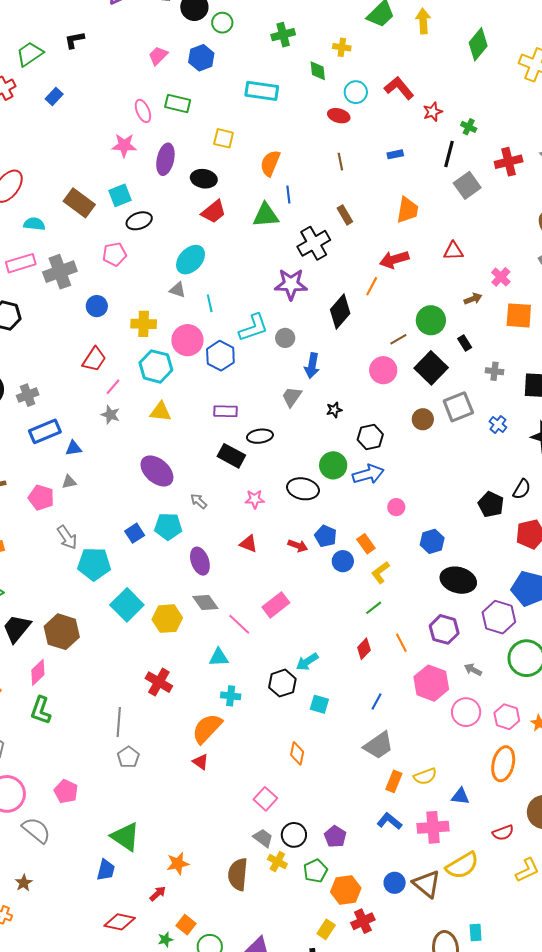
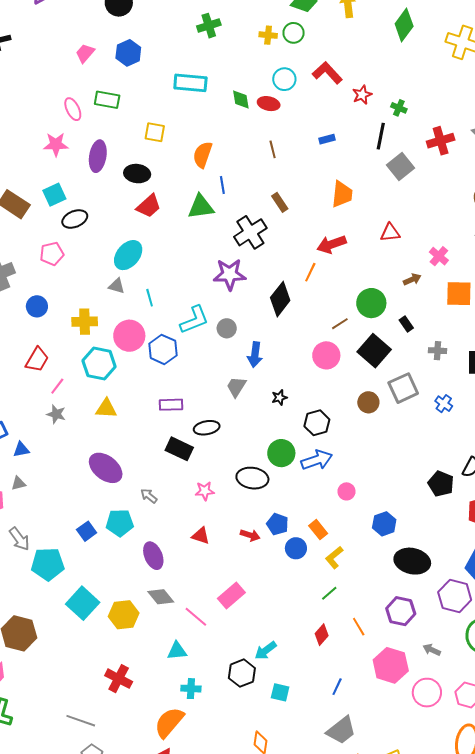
green circle: (222, 23) -> (294, 33), moved
green diamond: (318, 71) -> (241, 100), moved
gray line: (119, 722) -> (81, 721), turned -72

